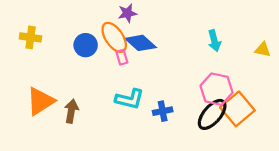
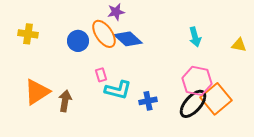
pink rectangle: (122, 57) -> (101, 75), moved

